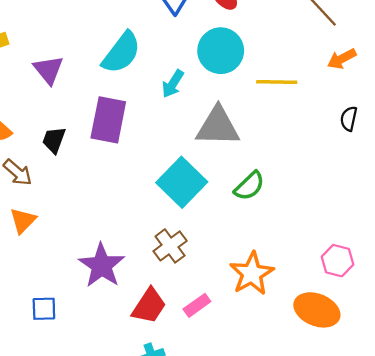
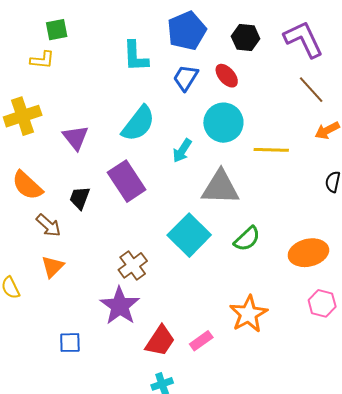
purple rectangle: (108, 120) -> (127, 181), turned -45
brown cross: (170, 246) -> (133, 265), moved
orange ellipse: (317, 310) -> (308, 253), moved, turned -36

